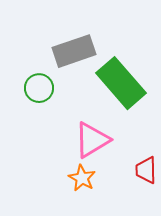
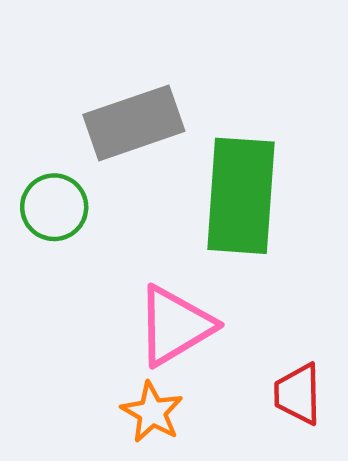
green rectangle: (121, 83) -> (241, 196), turned 45

